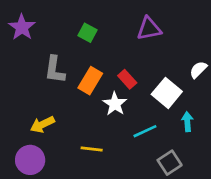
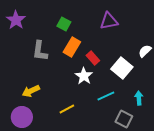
orange rectangle: (90, 81) -> (72, 47), moved
cyan arrow: (187, 122) -> (139, 98), moved
yellow line: (92, 149) -> (67, 109), turned -35
gray square: (170, 163) -> (124, 119), turned -30

